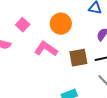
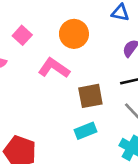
brown square: (78, 58) -> (90, 96), moved

